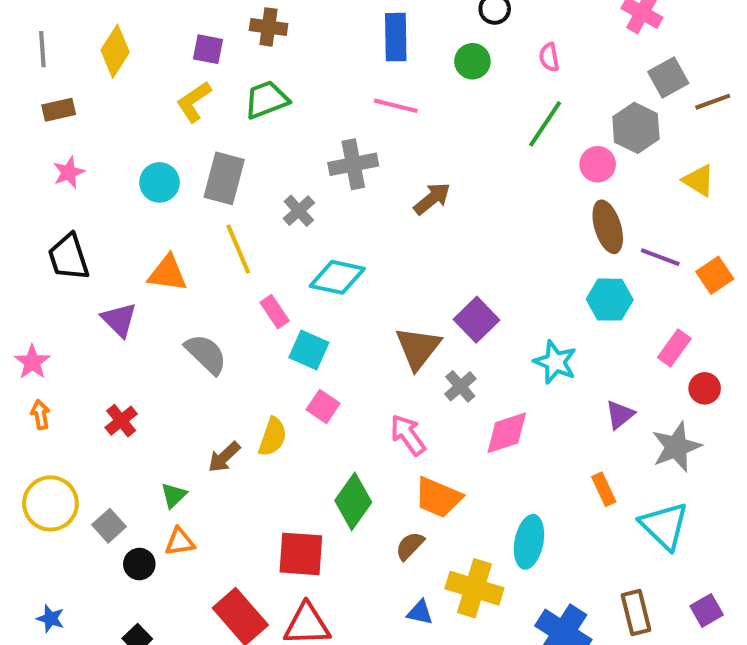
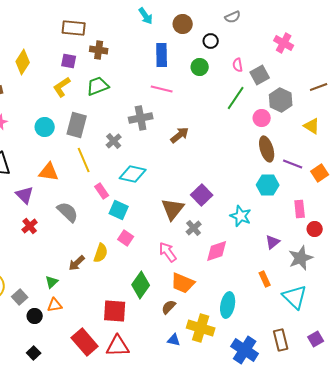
gray square: (668, 77) -> (260, 75), moved
pink rectangle: (674, 348) -> (300, 209), turned -42
red cross: (121, 421) -> (30, 226), moved

